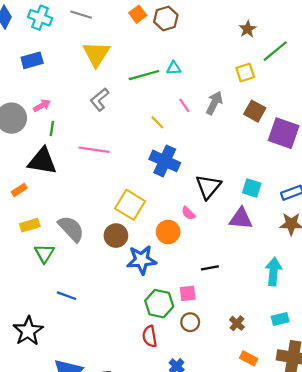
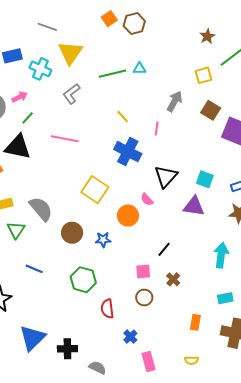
gray line: (81, 15) -> (47, 27), moved
cyan cross: (40, 18) -> (40, 69), moved
pink line: (184, 105) -> (157, 128), moved, turned 40
green line: (52, 128) -> (28, 118), turned 32
brown circle: (116, 236) -> (72, 233), moved
blue star: (142, 260) -> (103, 240), size x0.6
black line: (210, 268) -> (164, 249), turned -42
green hexagon: (159, 304) -> (83, 280), moved
brown cross: (237, 323) -> (173, 279), moved
orange rectangle: (249, 358) -> (195, 322), moved, turned 70

